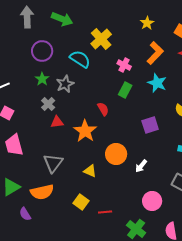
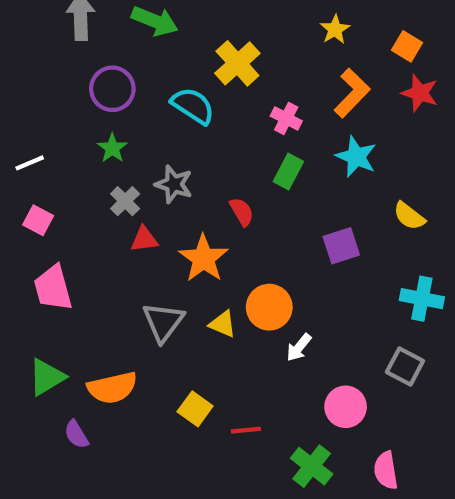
gray star: (65, 84) -> (174, 184), moved, turned -30
gray triangle: (53, 163) -> (163, 322), moved
white arrow: (141, 166) -> (299, 347), moved
yellow triangle: (90, 171) -> (223, 324), moved

